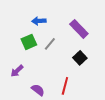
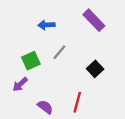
purple rectangle: (79, 29) -> (94, 20), moved
green square: (29, 42) -> (31, 61), moved

